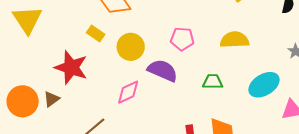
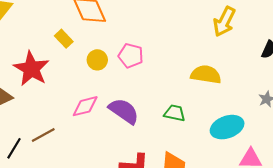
pink pentagon: (182, 39) -> (131, 56), moved
yellow circle: (131, 47) -> (97, 60), size x0.7
purple semicircle: (163, 70) -> (124, 111), moved

